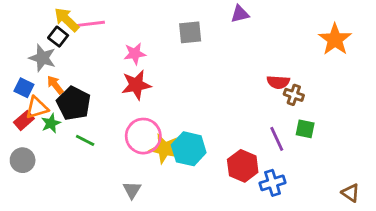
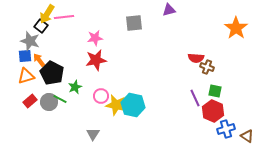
yellow arrow: (67, 20) -> (47, 14), turned -102
blue square: (24, 88) -> (25, 56), moved, turned -32
red rectangle: (24, 120) -> (30, 101), moved
green star: (51, 123) -> (75, 87), moved
pink circle: (143, 136) -> (101, 96), size x0.6
gray circle: (23, 160) -> (49, 102), moved
red hexagon: (243, 166) -> (213, 111), moved
blue cross: (273, 183) -> (226, 129), moved

